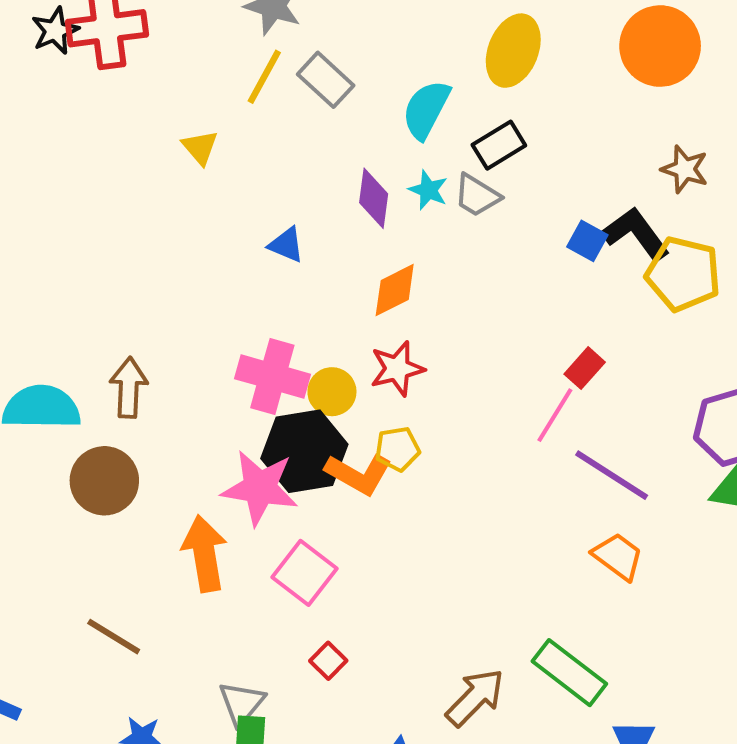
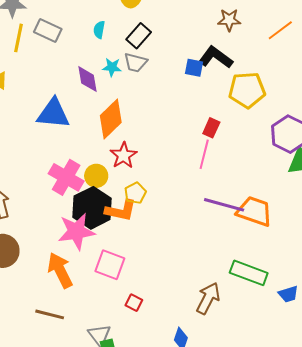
cyan semicircle: (426, 109) -> (99, 30), size x0.6
blue triangle: (286, 245) -> (53, 114), size x1.8
yellow pentagon: (683, 274) -> (247, 90), moved
orange diamond: (395, 290) -> (111, 119), size x1.4
pink cross: (272, 376) -> (66, 177), turned 32
purple line: (612, 475) -> (224, 205), moved
orange trapezoid: (618, 556) -> (254, 211), size x1.4
brown line: (114, 637) -> (50, 314), moved

